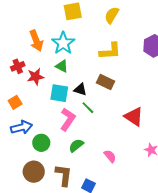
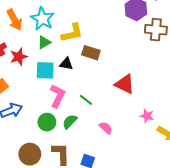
yellow L-shape: (110, 51) -> (72, 33), moved
green triangle: (62, 66) -> (44, 42), turned -48
green line: (88, 108) -> (86, 100), moved
green circle: (41, 143) -> (47, 122), moved

